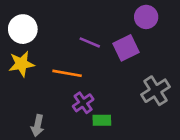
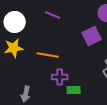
purple line: (90, 42) -> (53, 15), moved
purple cross: (83, 103) -> (60, 77), turned 35

